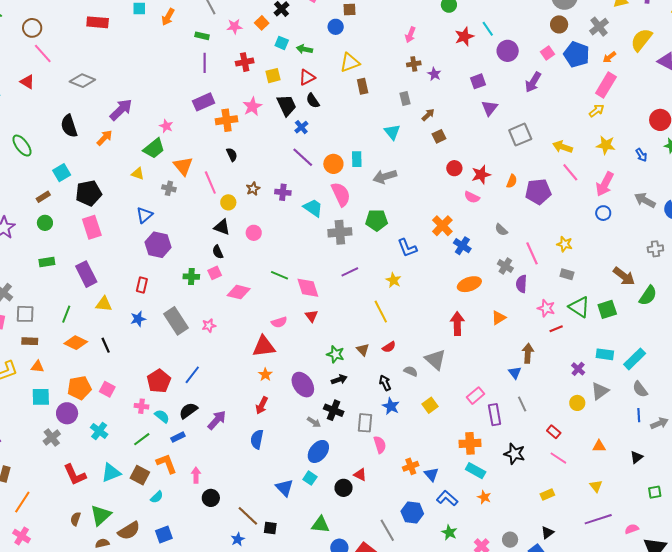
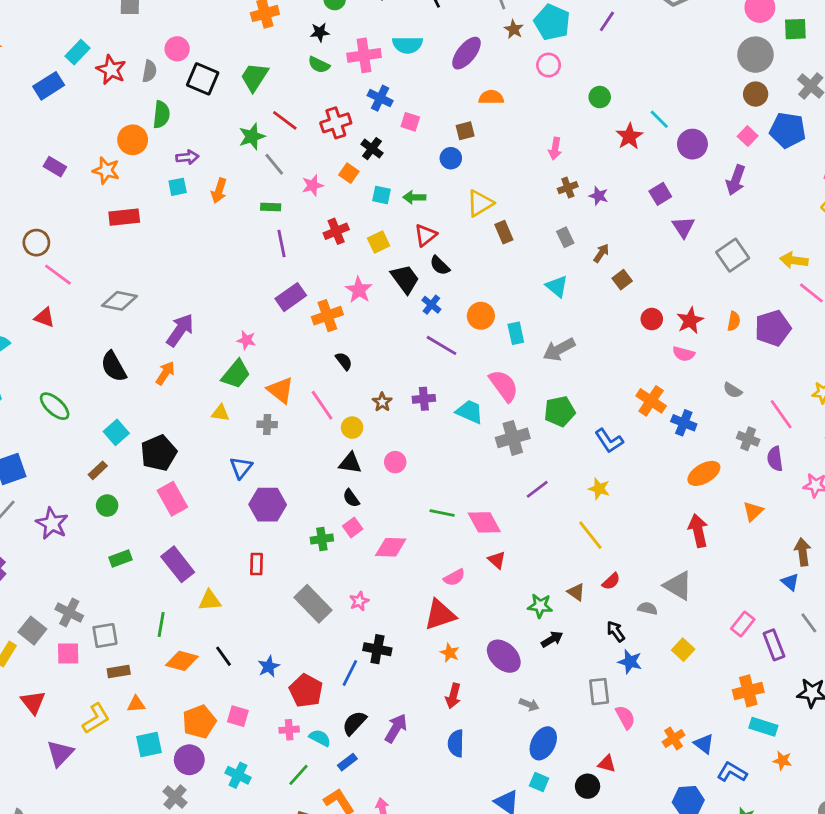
orange circle: (333, 164) -> (481, 316), moved
blue star: (138, 319) -> (269, 666), moved
black cross: (334, 410) -> (377, 649), moved

